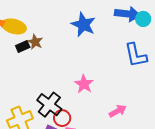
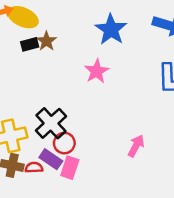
pink star: (84, 84) -> (97, 71), moved
pink arrow: (118, 111) -> (136, 146), turned -42

